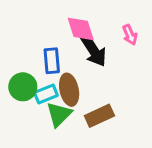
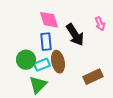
pink diamond: (81, 29) -> (49, 20), moved
green triangle: (59, 114) -> (38, 85), moved
brown rectangle: (99, 116) -> (93, 77), moved

